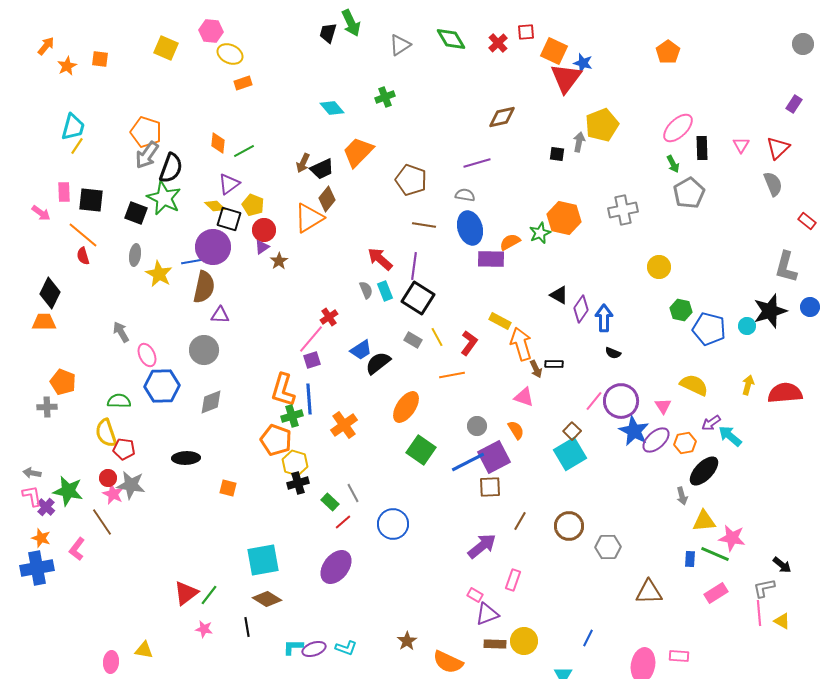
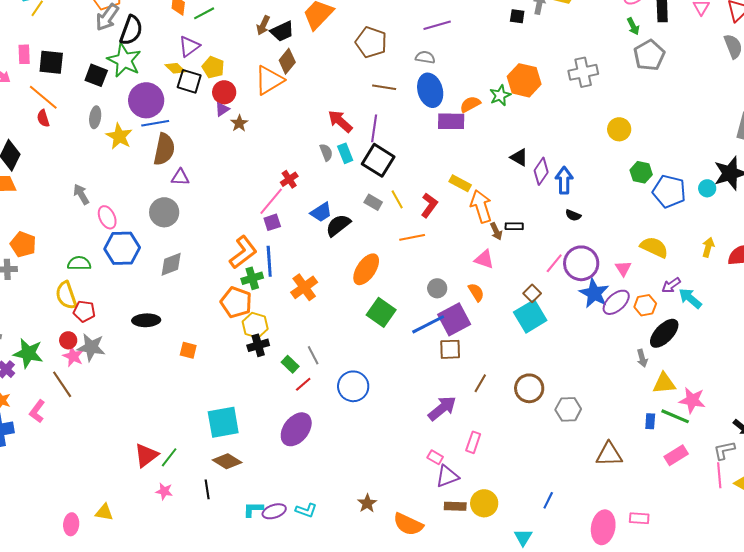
purple circle: (213, 247) -> (146, 100), moved
orange L-shape: (283, 390) -> (243, 252), turned -144

